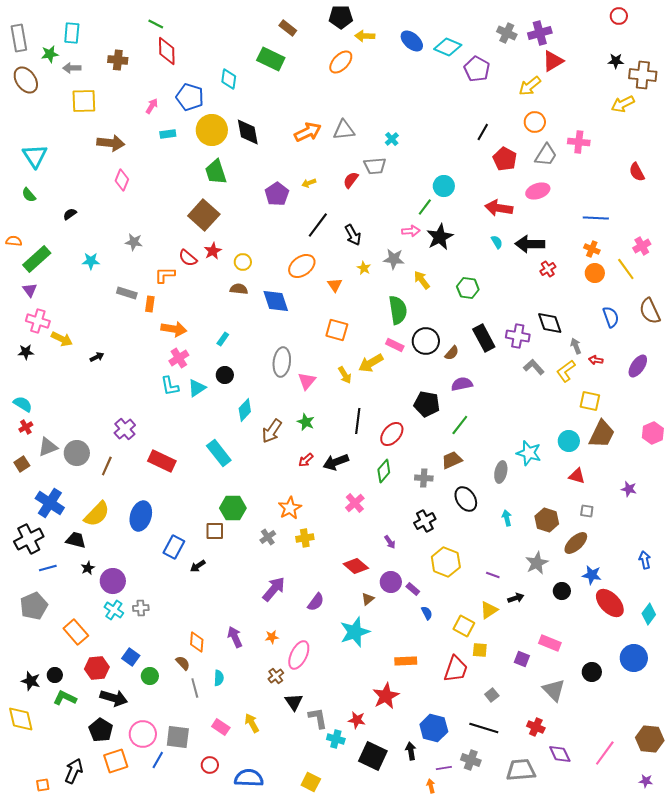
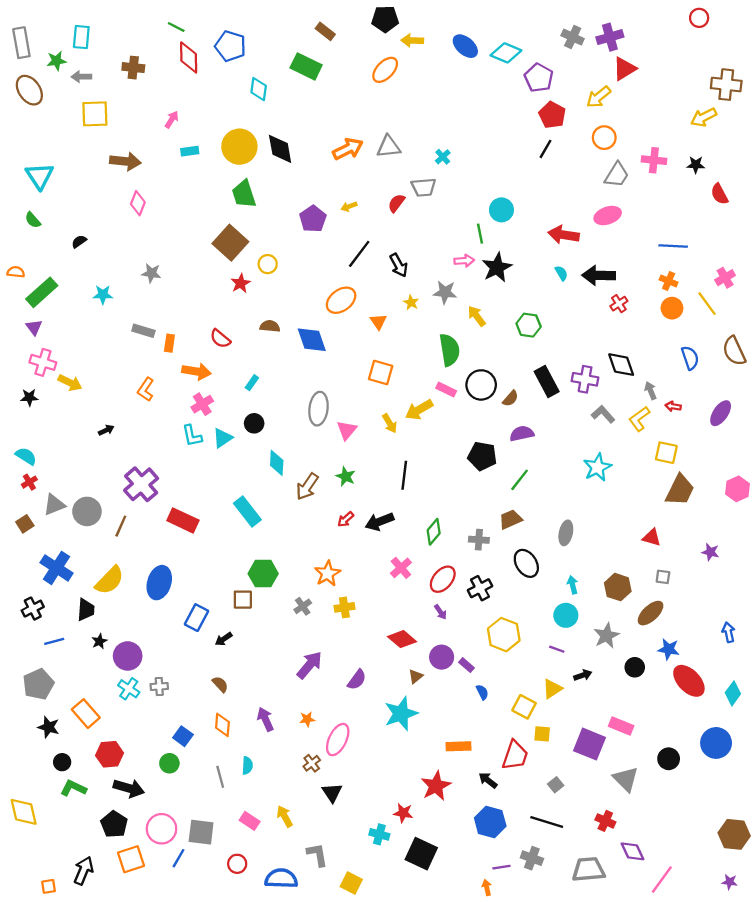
black star: (616, 61) -> (696, 165), moved
blue pentagon: (190, 97) -> (230, 46), moved
red pentagon: (505, 159) -> (552, 115), moved
green line: (425, 207) -> (480, 234), turned -48
red semicircle: (188, 258) -> (220, 339), moved
yellow circle: (243, 262) -> (268, 264), moved
orange L-shape: (165, 275) -> (146, 389), moved, turned -55
black arrow: (97, 357) -> (106, 430), moved
cyan diamond: (245, 410) -> (277, 463), turned -40
purple cross: (125, 429) -> (141, 484), size x1.4
red ellipse: (392, 434) -> (443, 579), moved
cyan circle: (569, 441) -> (566, 615), moved
cyan star: (529, 453) -> (597, 467), moved, turned 30
black cross: (29, 539) -> (33, 609), size x0.7
black trapezoid: (76, 540) -> (86, 610), turned 80
blue square: (131, 657) -> (183, 736), moved
purple square: (522, 659) -> (590, 744), size x1.8
brown semicircle: (183, 663) -> (220, 684), moved
black star: (31, 681) -> (49, 727), moved
gray L-shape: (318, 718) -> (317, 855), moved
black arrow: (411, 751) -> (488, 780), moved, turned -42
pink line: (605, 753) -> (662, 880), moved

